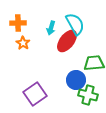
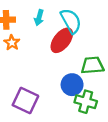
cyan arrow: (51, 28) -> (39, 18), moved
purple square: (35, 94) -> (25, 101), turned -30

